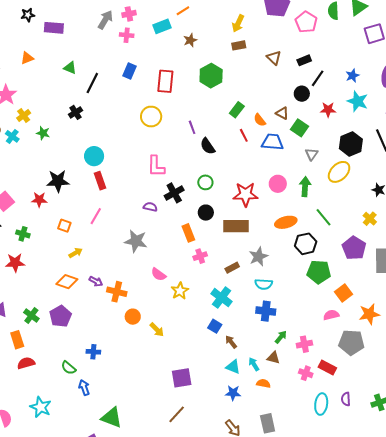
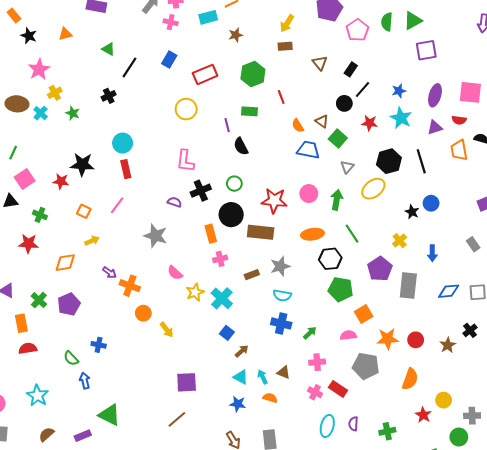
black rectangle: (304, 60) -> (351, 69), turned -40
red rectangle: (165, 81) -> (205, 74), turned 55
green rectangle: (237, 110) -> (249, 111), moved, turned 49
red line: (244, 135) -> (281, 97), moved
black circle: (206, 213) -> (231, 215), size x1.5
orange diamond: (67, 282) -> (65, 263), moved, turned -35
cyan cross: (222, 298) -> (222, 298), moved
green arrow: (281, 337) -> (310, 333), moved
brown arrow: (231, 342) -> (242, 351), turned 80

